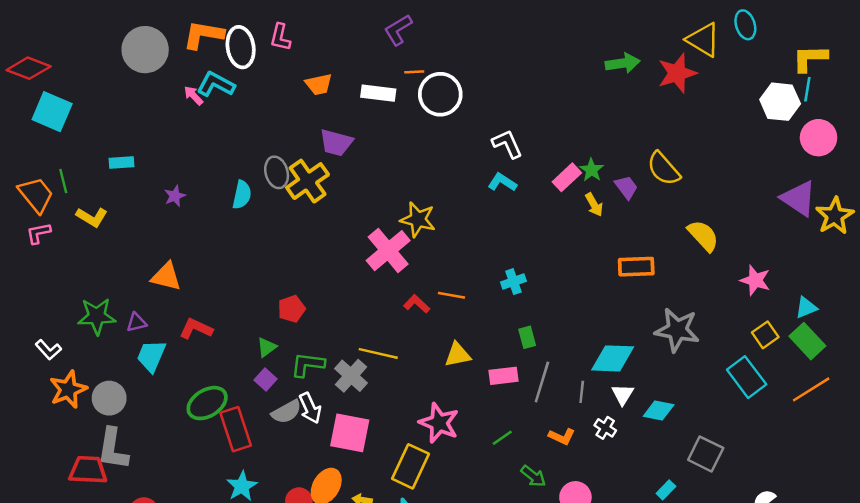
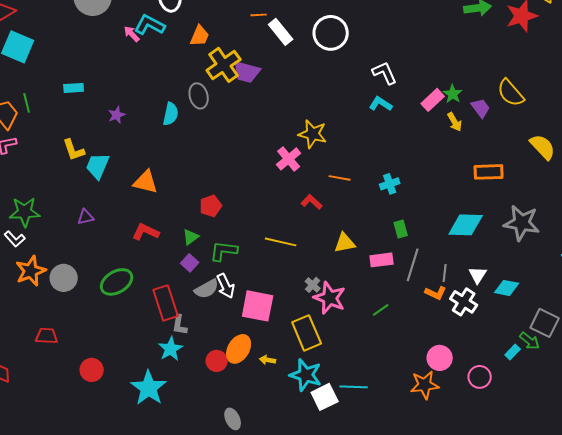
orange line: (414, 72) -> (259, 15), moved
orange trapezoid: (319, 84) -> (200, 36), moved, turned -55
white rectangle: (378, 93) -> (281, 32), turned 44
yellow cross: (308, 181) -> (224, 65), moved
yellow L-shape: (92, 217) -> (74, 150), moved, turned 40
pink cross: (388, 251) -> (289, 159), size x0.7
orange triangle: (166, 277) -> (146, 182), moved
orange line: (451, 295) -> (340, 178), moved
green star: (97, 316) -> (25, 212), moved
red L-shape: (196, 329) -> (146, 232), moved
cyan trapezoid: (151, 356) -> (98, 166), moved
cyan diamond: (613, 358) -> (466, 225), moved
gray cross: (351, 376) -> (313, 285), moved, size x0.6
green ellipse: (207, 403) -> (117, 282), moved
white cross: (605, 428) -> (464, 302), size x1.5
orange L-shape: (562, 437) -> (436, 293), moved
gray L-shape: (113, 449) -> (180, 325), moved, size x0.6
yellow rectangle: (411, 466) -> (307, 333), turned -48
red trapezoid: (88, 470) -> (47, 336), size x0.7
green arrow: (533, 476) -> (530, 341), moved

